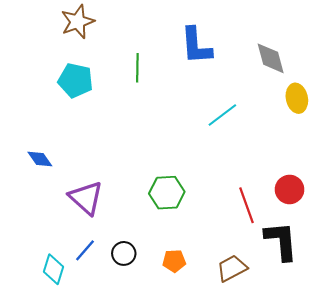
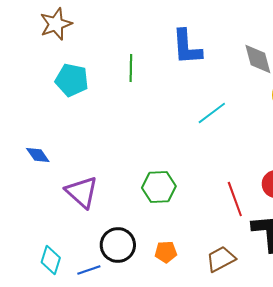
brown star: (78, 22) -> (56, 24), moved
blue line: (85, 250) -> (89, 270), moved, turned 30
black circle: (124, 253) -> (118, 245), size x1.5

